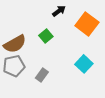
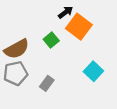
orange square: (87, 24) -> (79, 27), moved

